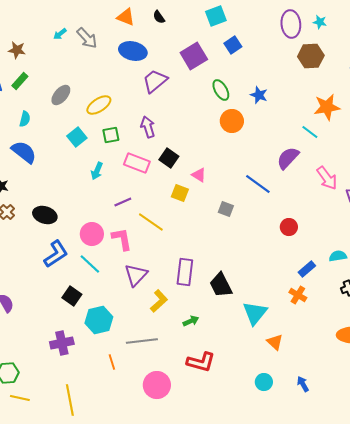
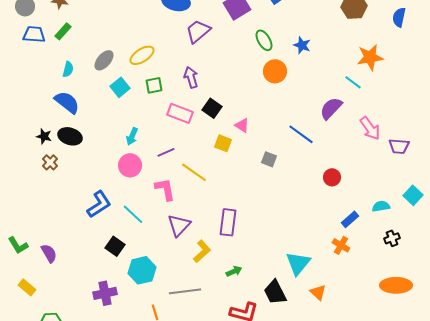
gray ellipse: (61, 95) -> (104, 60), moved
cyan arrow: (97, 171) -> (132, 136), moved
black ellipse: (45, 215) -> (70, 136), moved
pink circle: (92, 234) -> (130, 165), moved
black trapezoid: (221, 285) -> (275, 292), moved

